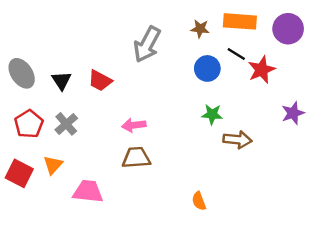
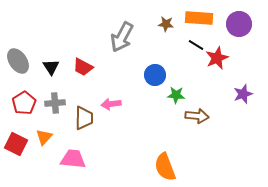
blue circle: (207, 68) -> (155, 75), moved
gray cross: (66, 124) -> (55, 103), turned 36
brown trapezoid: (136, 158) -> (84, 118), moved, turned 95
orange semicircle: (199, 201) -> (165, 167), size x1.8

